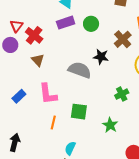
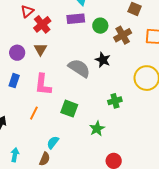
brown cross: (123, 39) -> (123, 35), moved
purple circle: (10, 45) -> (17, 53), moved
blue rectangle: (19, 96) -> (14, 81), turned -40
orange line: (53, 122) -> (34, 113), moved

